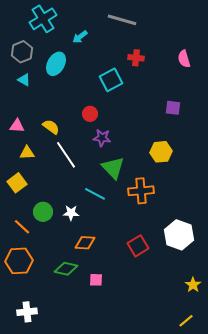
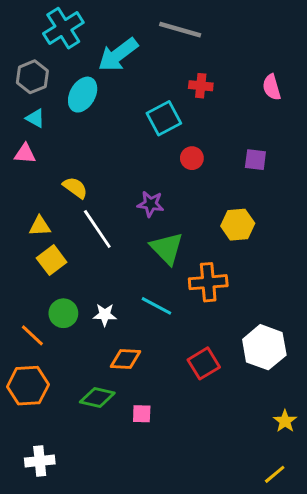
cyan arrow: (80, 37) -> (118, 55), size x1.8
red circle: (90, 114) -> (192, 158), moved
pink triangle: (17, 126) -> (25, 154), moved
yellow square: (17, 183) -> (52, 260), moved
cyan line: (95, 194) -> (156, 306), moved

